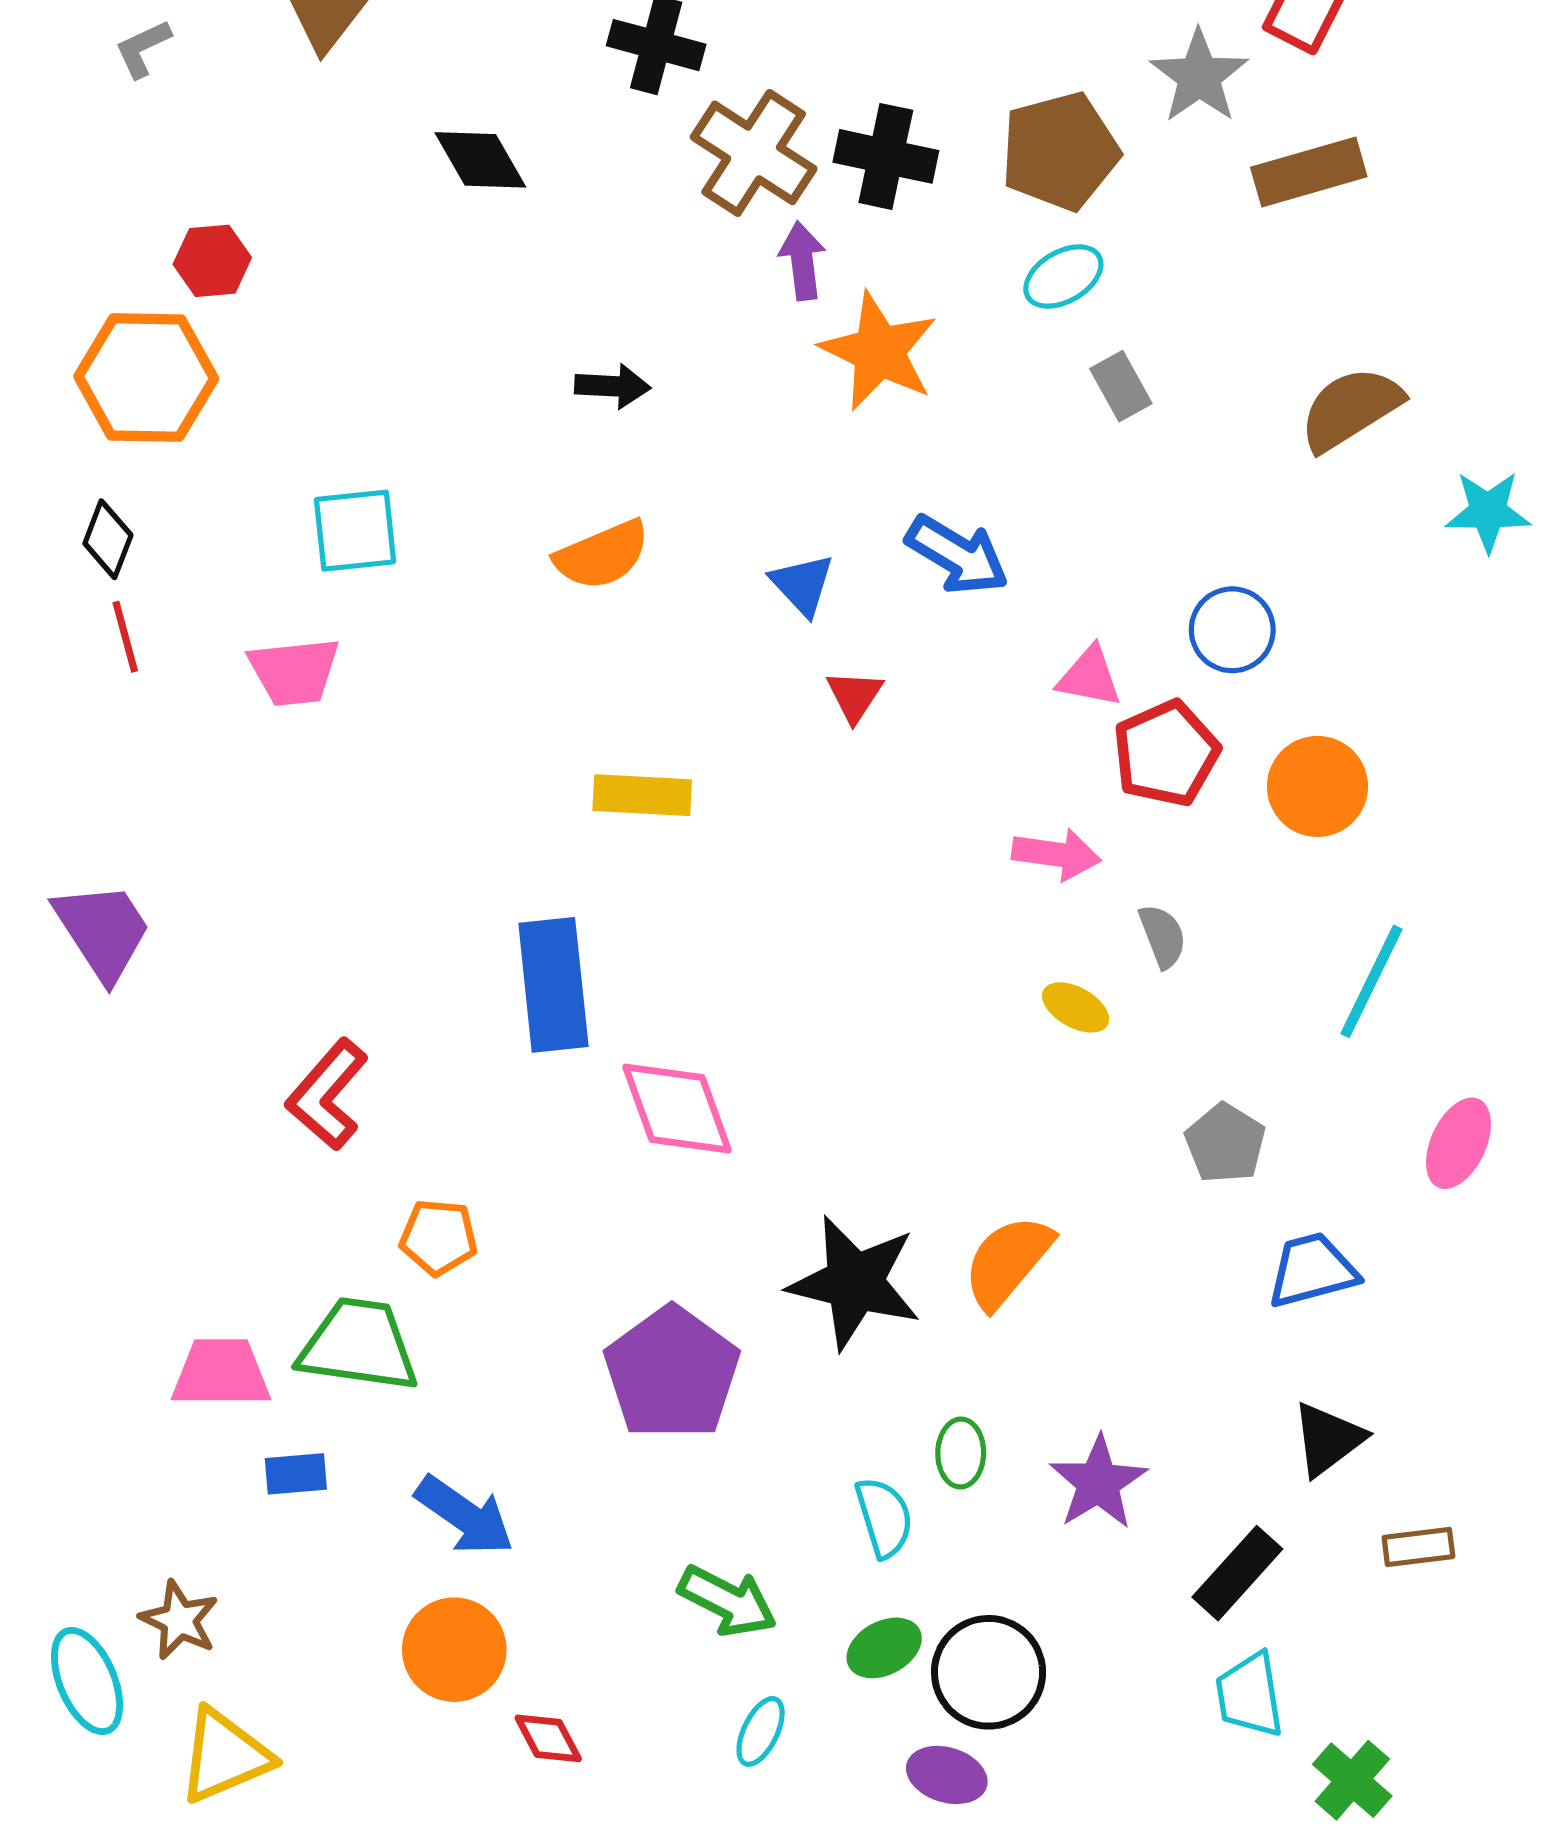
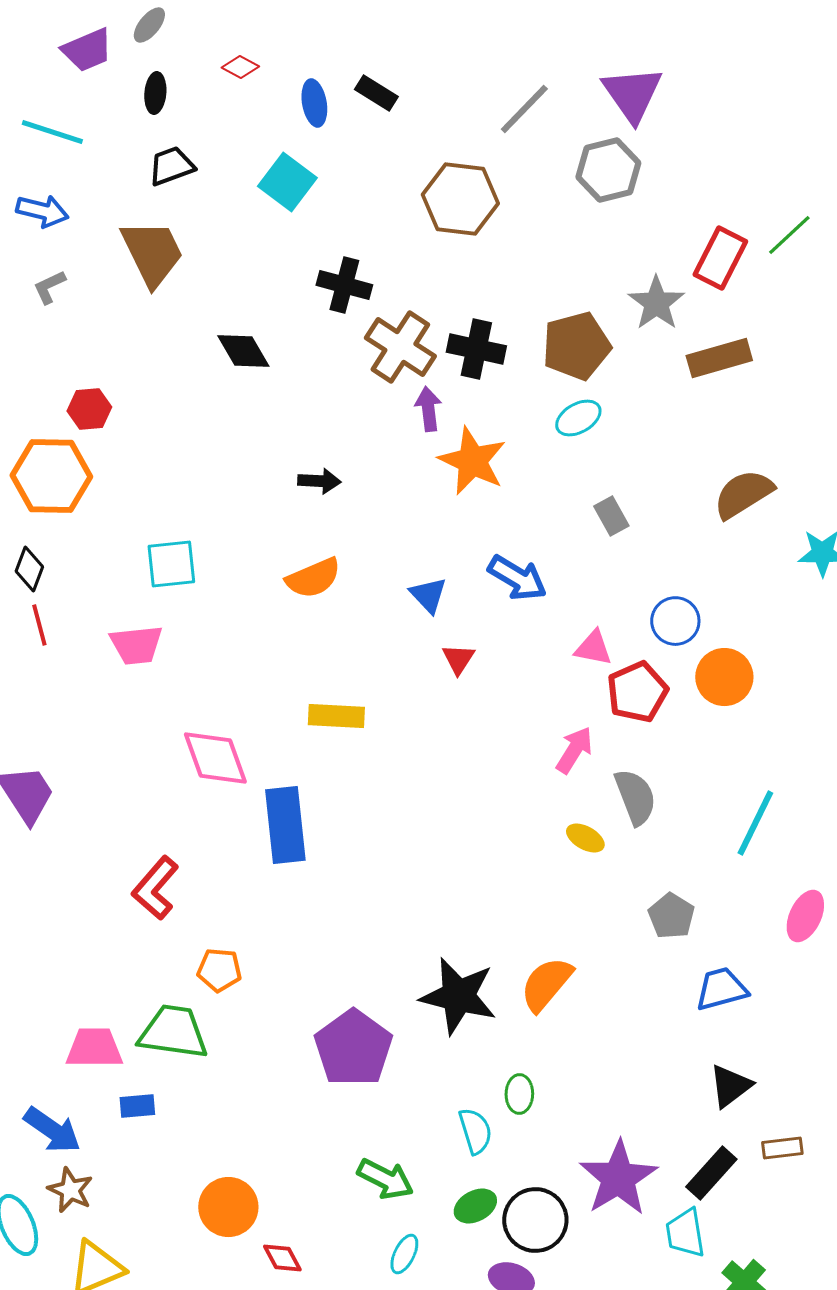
gray rectangle: (1121, 386) -> (611, 516), moved
orange circle: (1317, 786) -> (724, 677), moved
pink arrow: (1056, 854) -> (574, 750), turned -66
gray semicircle: (1163, 936) -> (635, 797), size x1.5
pink diamond: (677, 1108) -> (215, 758), moved
purple star: (1098, 1483) -> (618, 1178), moved, size x1.4
blue arrow: (465, 1516) -> (52, 1130), moved
black rectangle: (1237, 1573) -> (711, 1173), moved

